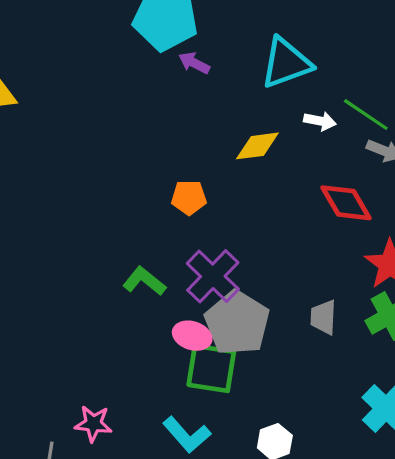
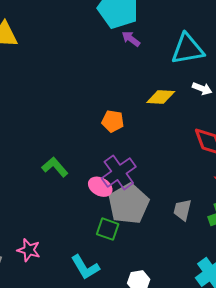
green L-shape: (144, 281) -> (55, 167), moved
pink ellipse: (192, 336) -> (100, 187), moved
green square: (211, 368) -> (108, 229), size x0.7

